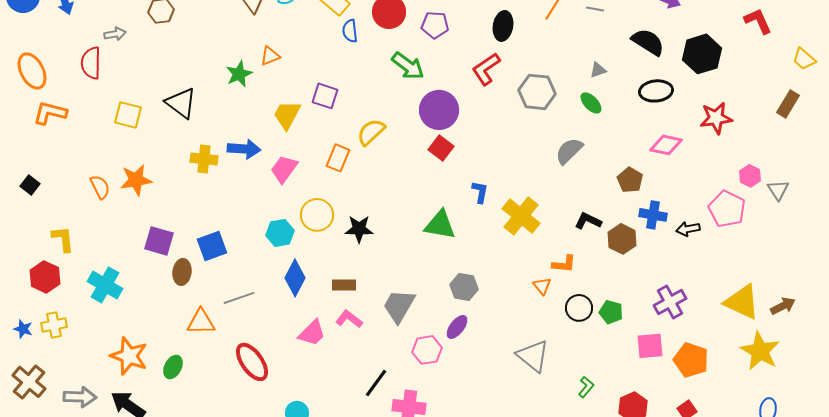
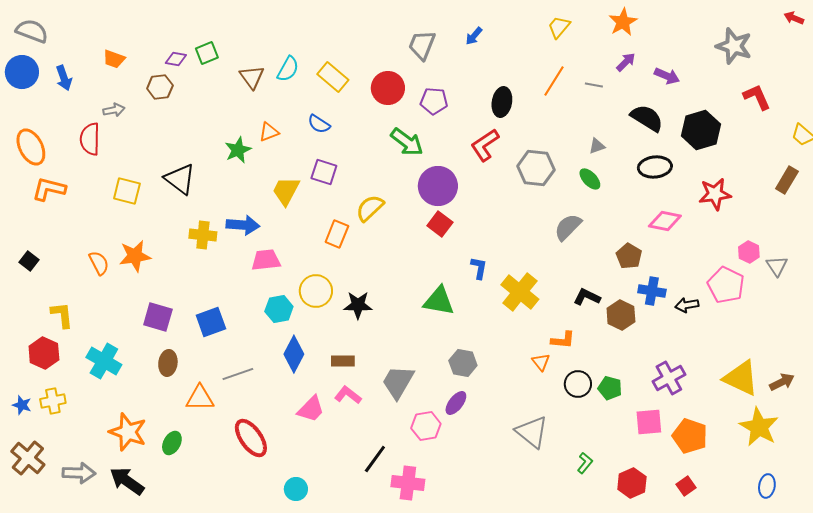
blue semicircle: (350, 31) -> (319, 124), moved, turned -50
pink trapezoid: (284, 169) -> (266, 260), moved, turned 48
brown ellipse: (182, 272) -> (168, 363), moved

